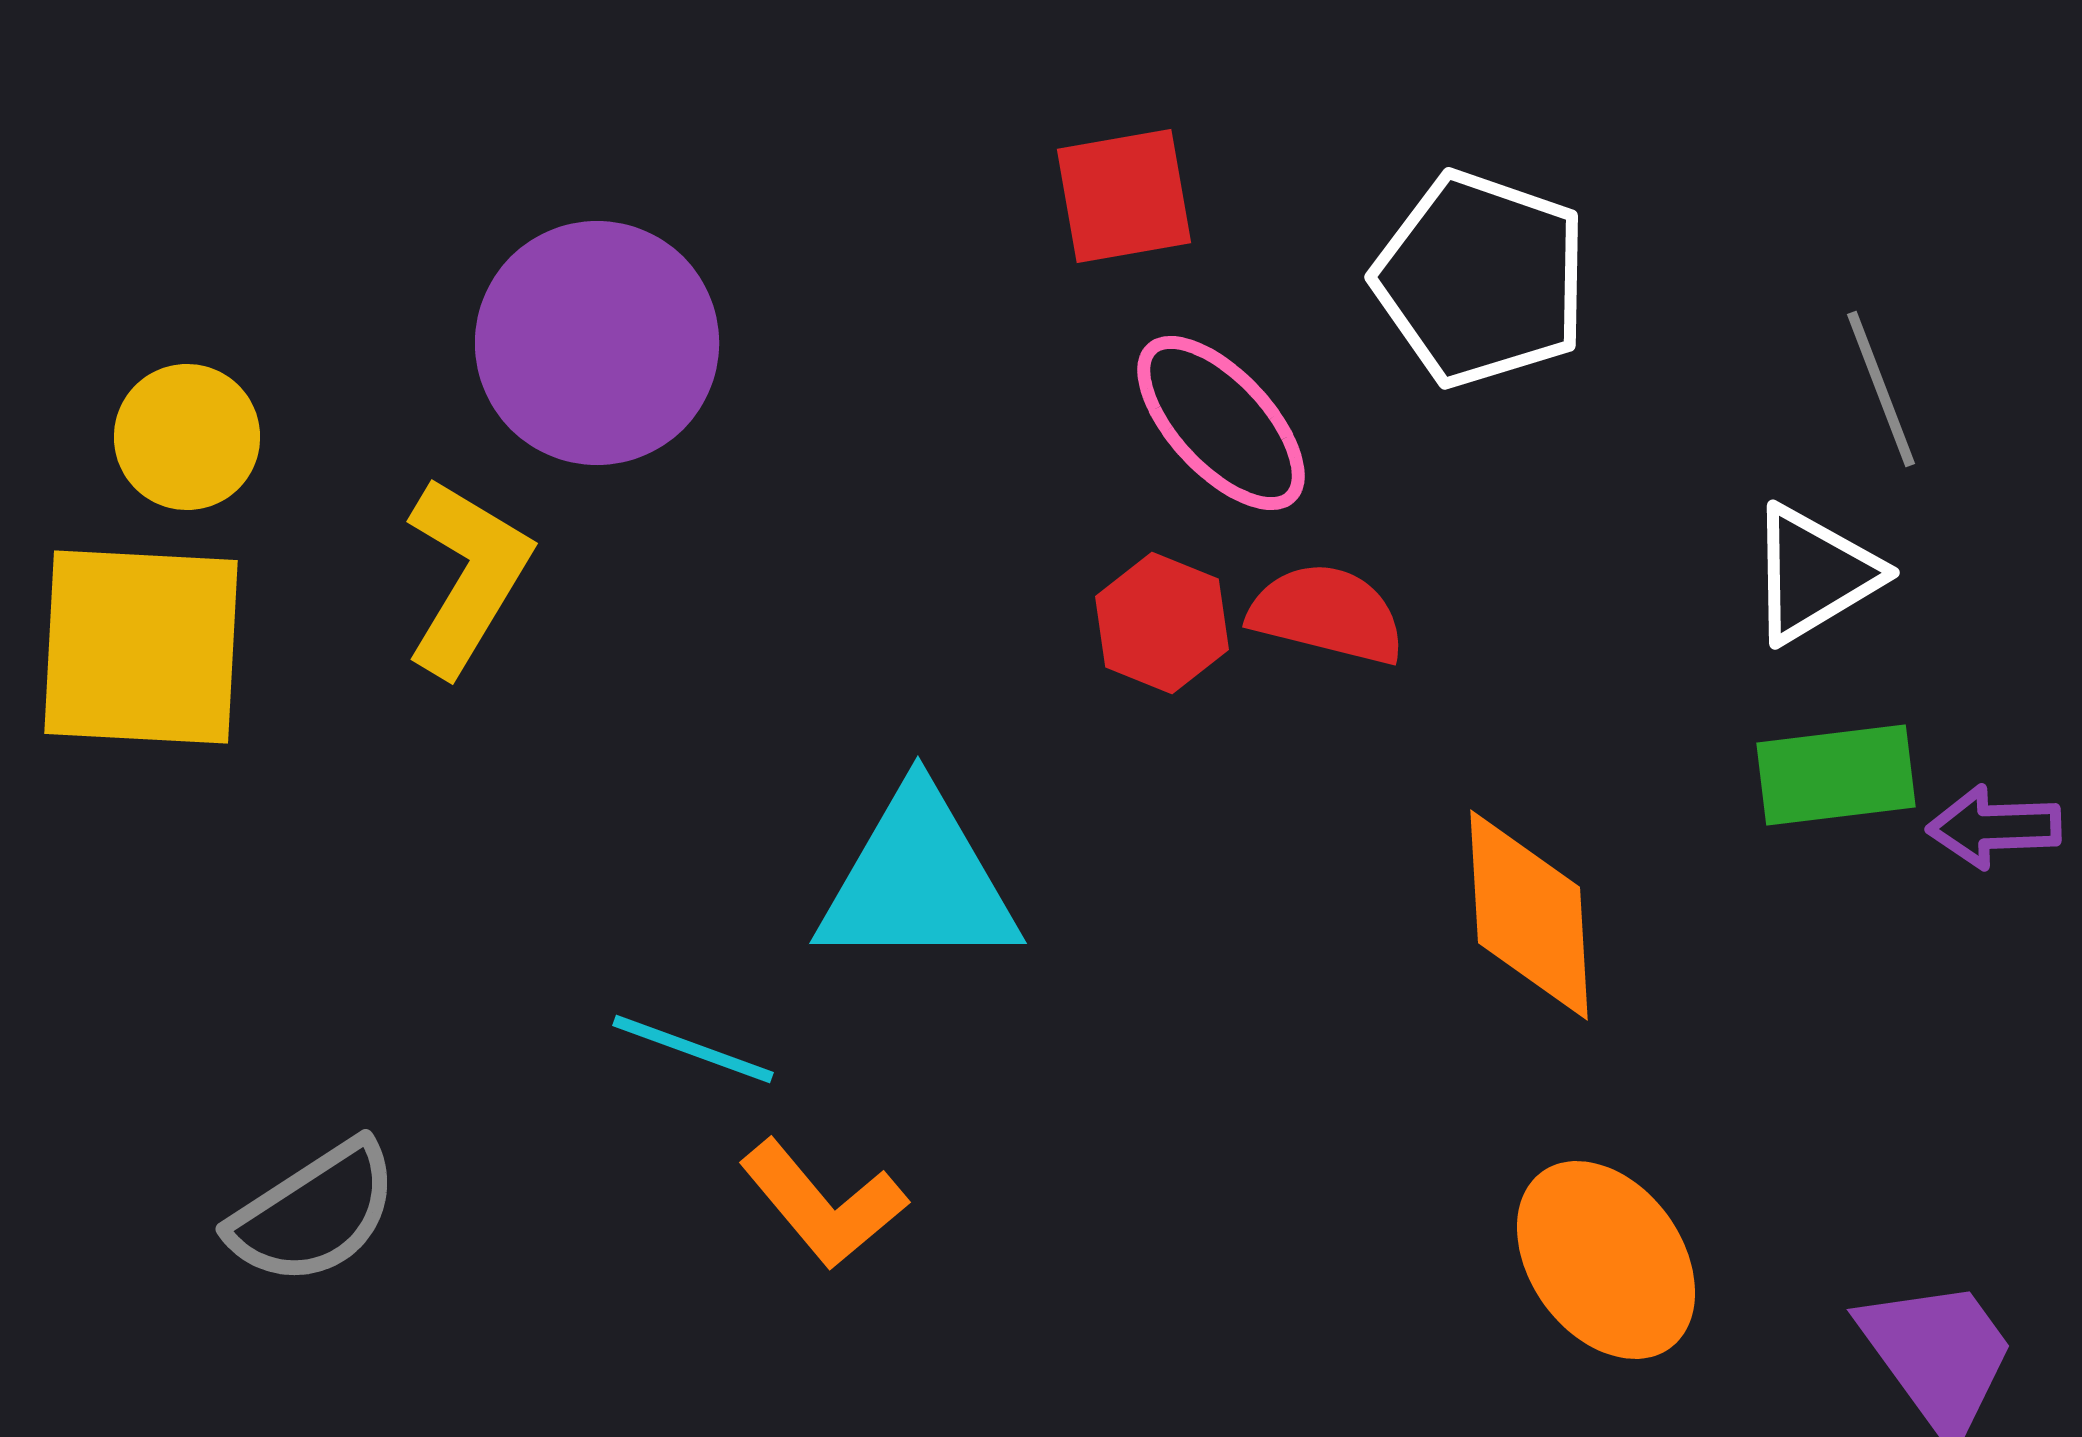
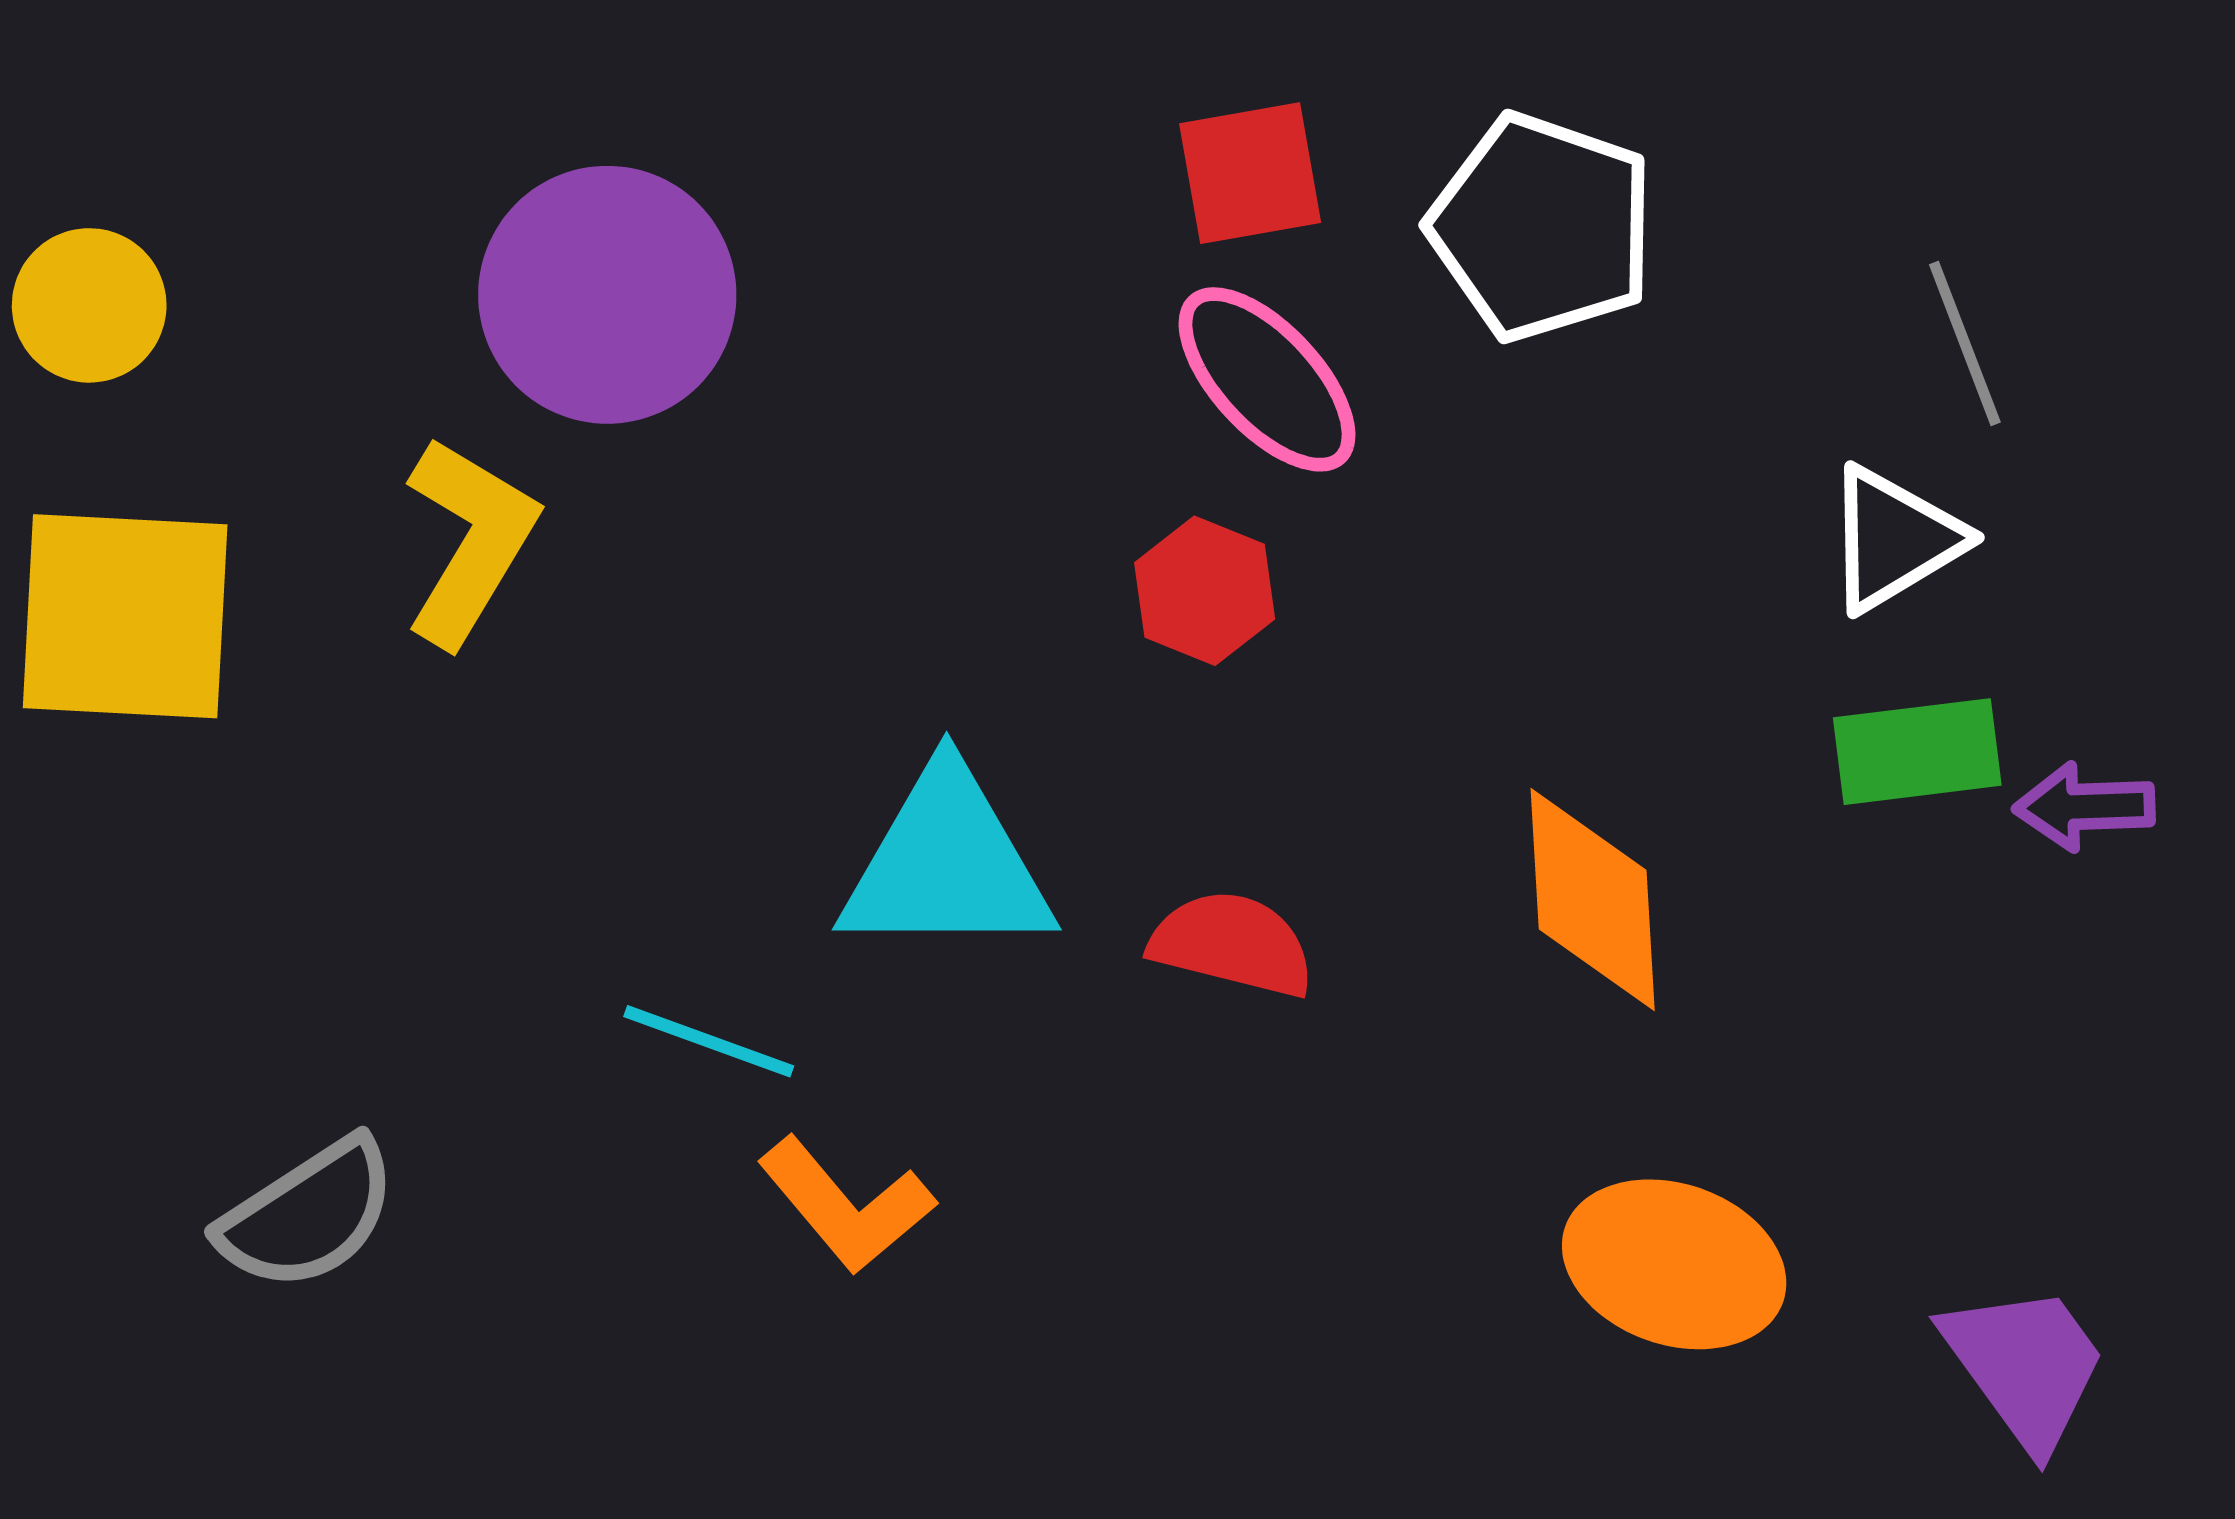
red square: (1124, 196) -> (1250, 173), moved
yellow circle: (187, 437) -> (89, 305), moved
red semicircle: (1327, 614) -> (1232, 944), moved
orange ellipse: (1606, 1260) -> (1674, 1264), turned -35

